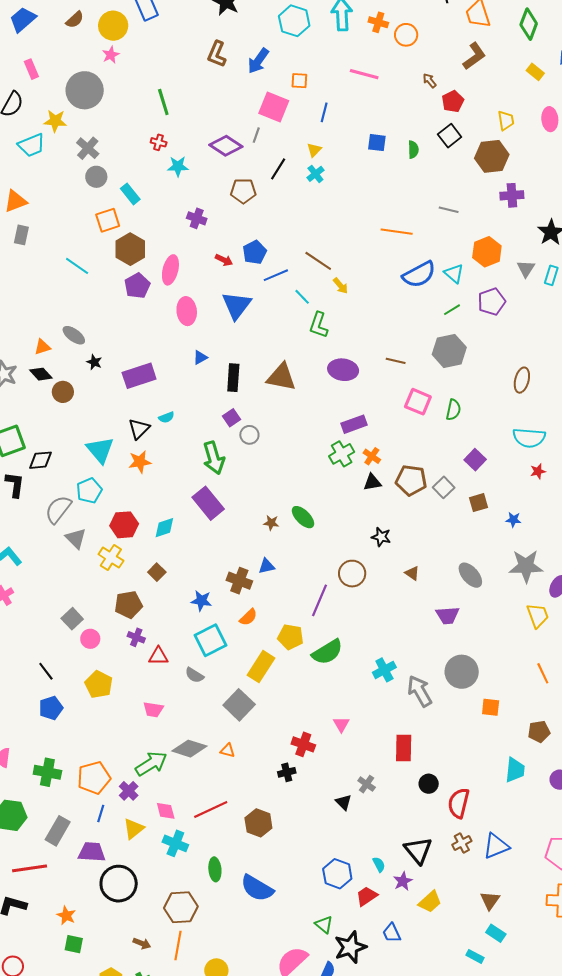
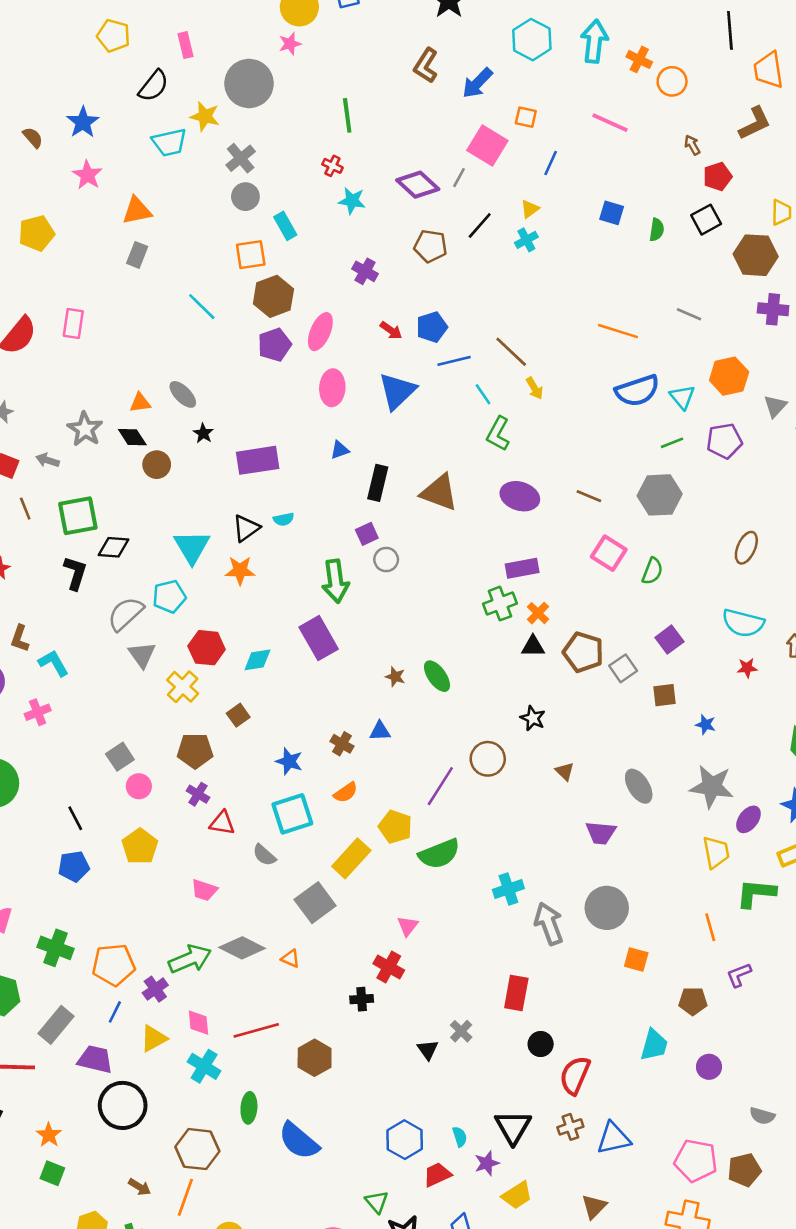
brown cross: (239, 581) -> (342, 744), size x0.7
pink triangle: (341, 724) -> (408, 926), moved

